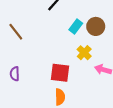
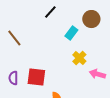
brown circle: (96, 26) -> (91, 19), moved
red square: (60, 73) -> (36, 77), moved

